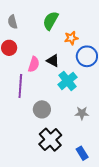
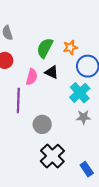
green semicircle: (51, 21) -> (45, 48), moved
cyan cross: (67, 81) -> (80, 93), moved
gray star: (82, 113) -> (83, 117), moved

